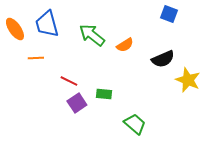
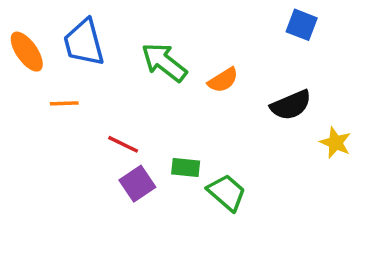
yellow star: (188, 80) -> (335, 143), size x0.7
green trapezoid: (135, 124) -> (227, 193), moved

